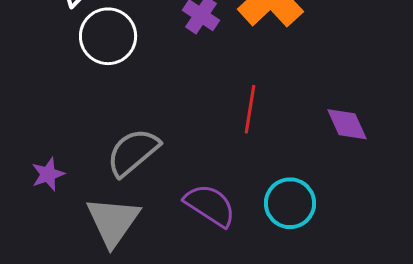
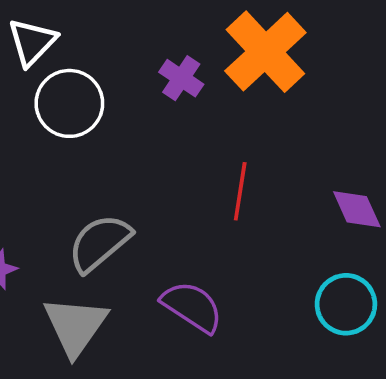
cyan circle: (290, 203) -> (346, 304), moved

